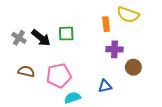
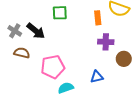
green square: (66, 34) -> (60, 13), moved
brown semicircle: (26, 71) -> (22, 53), moved

